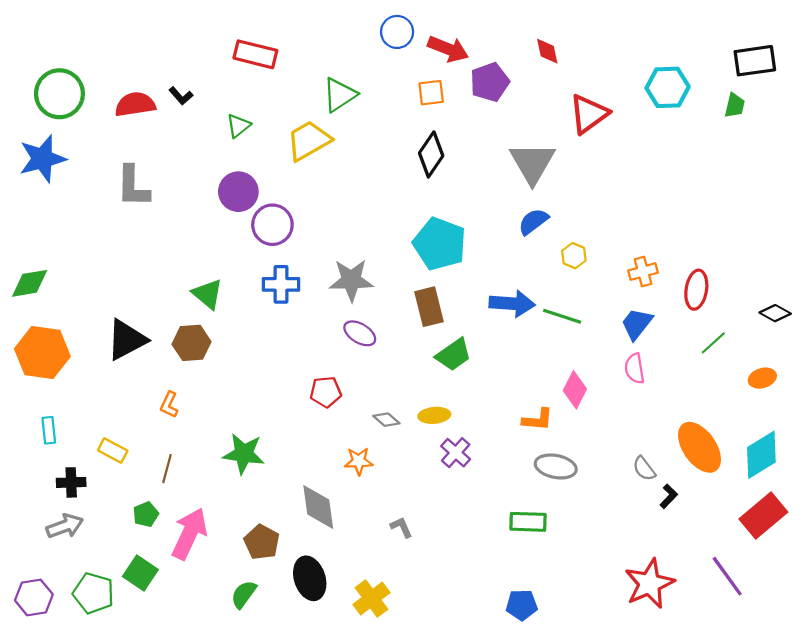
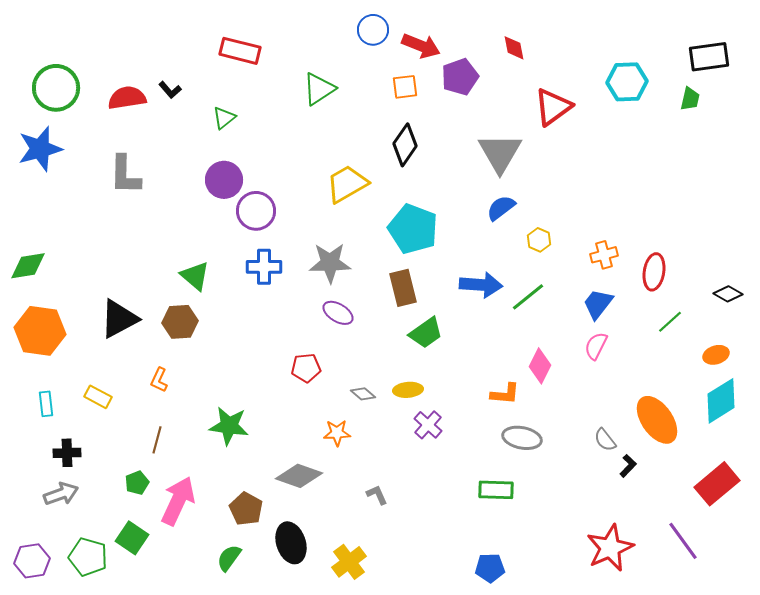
yellow trapezoid: (309, 141) -> (347, 184), moved
green line: (562, 316) -> (528, 297), turned -57
pink semicircle: (635, 368) -> (596, 346), turned 36
yellow rectangle: (113, 450) -> (98, 397), moved
cyan diamond: (761, 455) -> (721, 401), moved
gray diamond: (318, 507) -> (299, 476), turned -63

